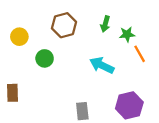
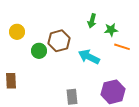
brown hexagon: (64, 25) -> (59, 41), moved
orange line: (140, 54) -> (122, 47), turned -42

